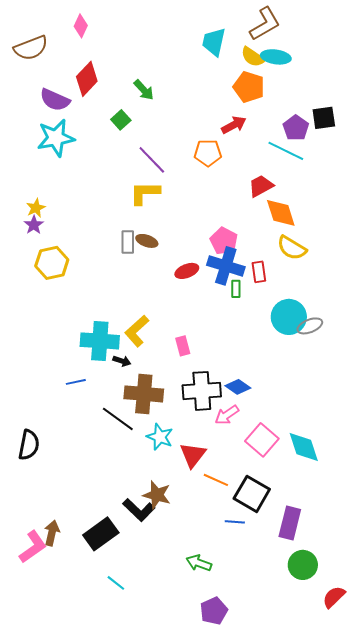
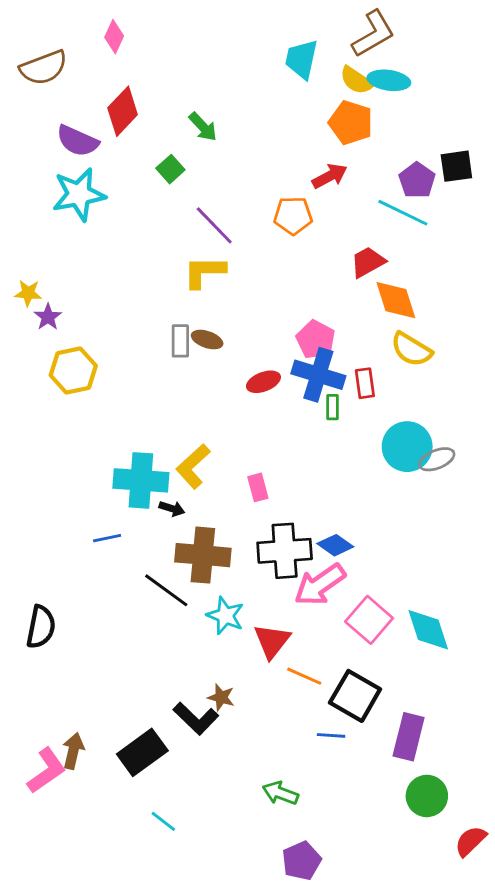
yellow star: (36, 208) -> (28, 293), moved, turned 30
pink arrow: (227, 415) -> (320, 585), size x1.5
brown star: (157, 495) -> (221, 697), size x0.7

